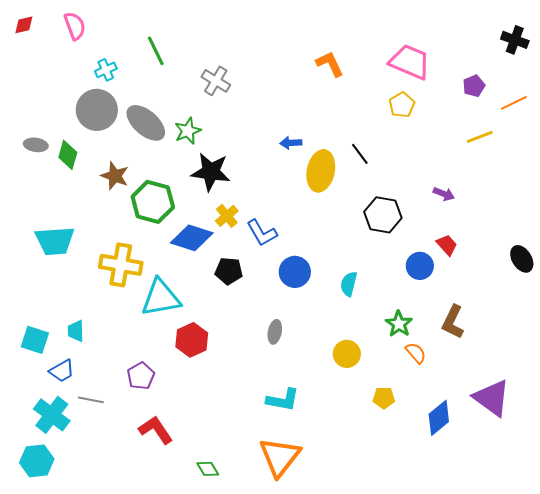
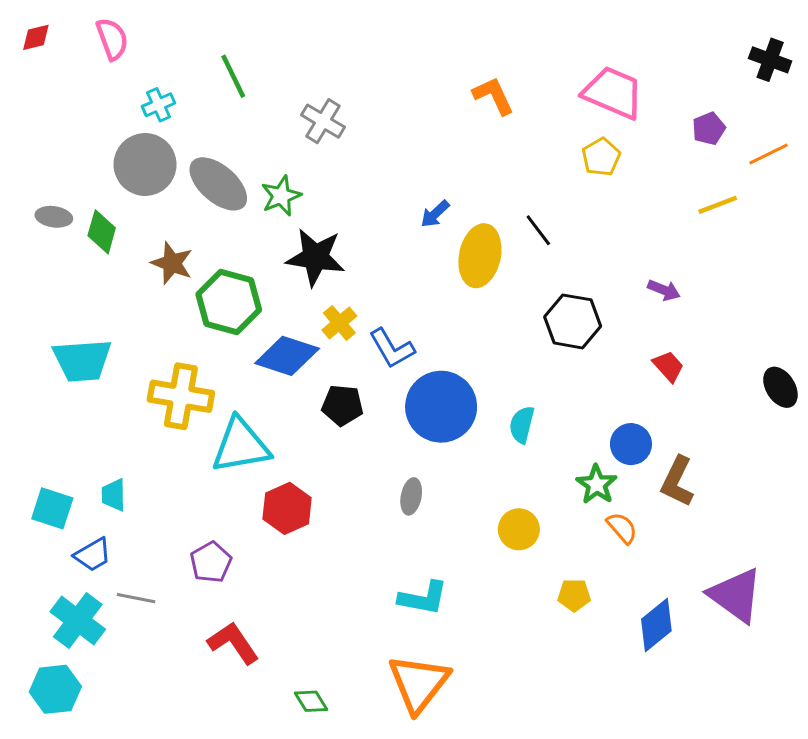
blue arrow: (291, 143) -> (435, 214), turned -40
blue circle: (420, 266) -> (631, 444), moved
blue circle: (295, 272) -> (441, 407), size x1.5

